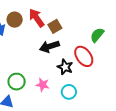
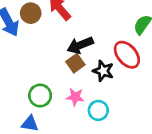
brown square: (55, 26) -> (75, 63), moved
cyan circle: (69, 92) -> (98, 110), moved

